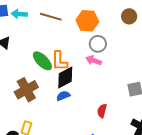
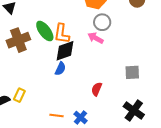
brown cross: (26, 90) -> (18, 40), moved
blue semicircle: (63, 96) -> (60, 69), turned 128

